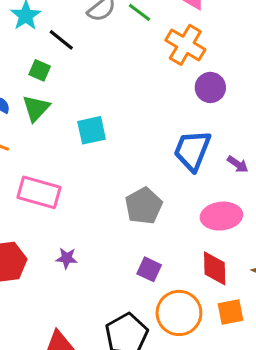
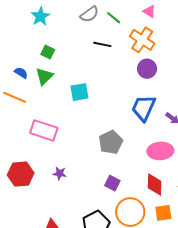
black line: (61, 40) -> (102, 44), moved, turned -30
purple circle: (210, 87) -> (147, 69), moved

